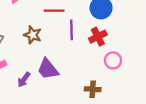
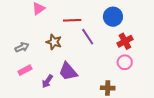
purple line: (71, 30) -> (88, 37), turned -30
red cross: (98, 37) -> (125, 41), moved

